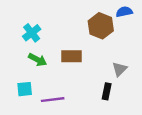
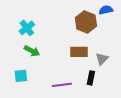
brown rectangle: (71, 56) -> (79, 52), moved
purple line: (53, 100) -> (62, 85), moved

